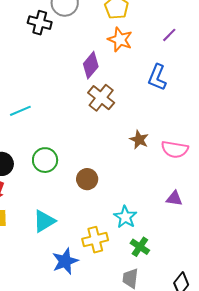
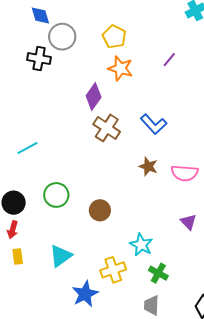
blue L-shape: (157, 77) -> (154, 124), moved, turned -60
purple triangle: (174, 198) -> (188, 222), turned 42

